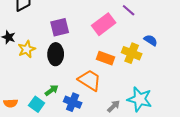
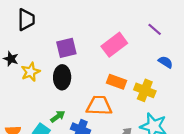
purple line: (129, 10) -> (155, 29), moved
yellow cross: (132, 53) -> (145, 90), moved
orange trapezoid: (90, 80) -> (99, 106), turned -30

